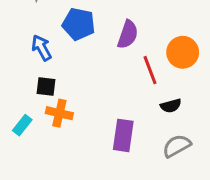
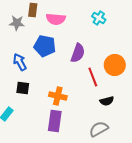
orange cross: (59, 113) -> (58, 96), moved
purple rectangle: (123, 135) -> (55, 121), moved
gray semicircle: (177, 146) -> (99, 129), moved

